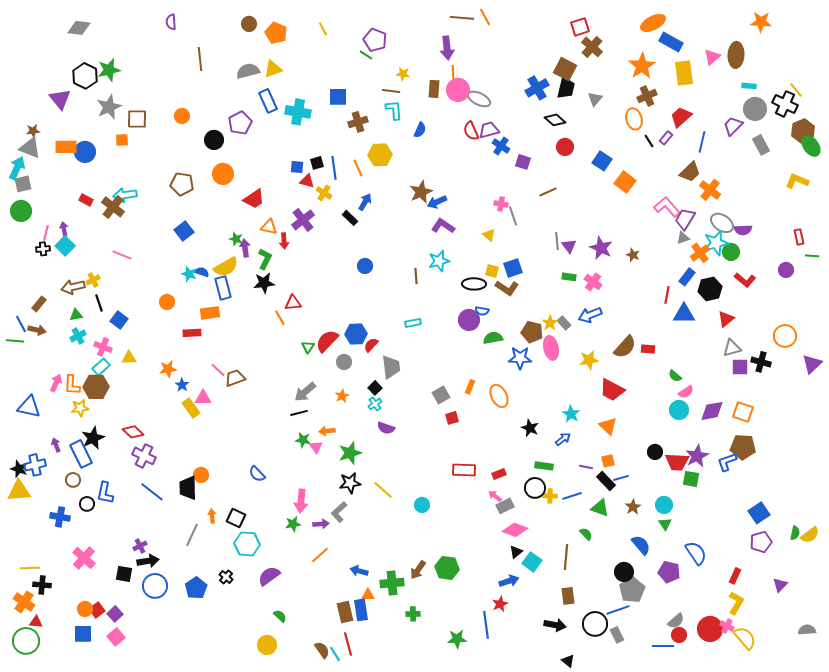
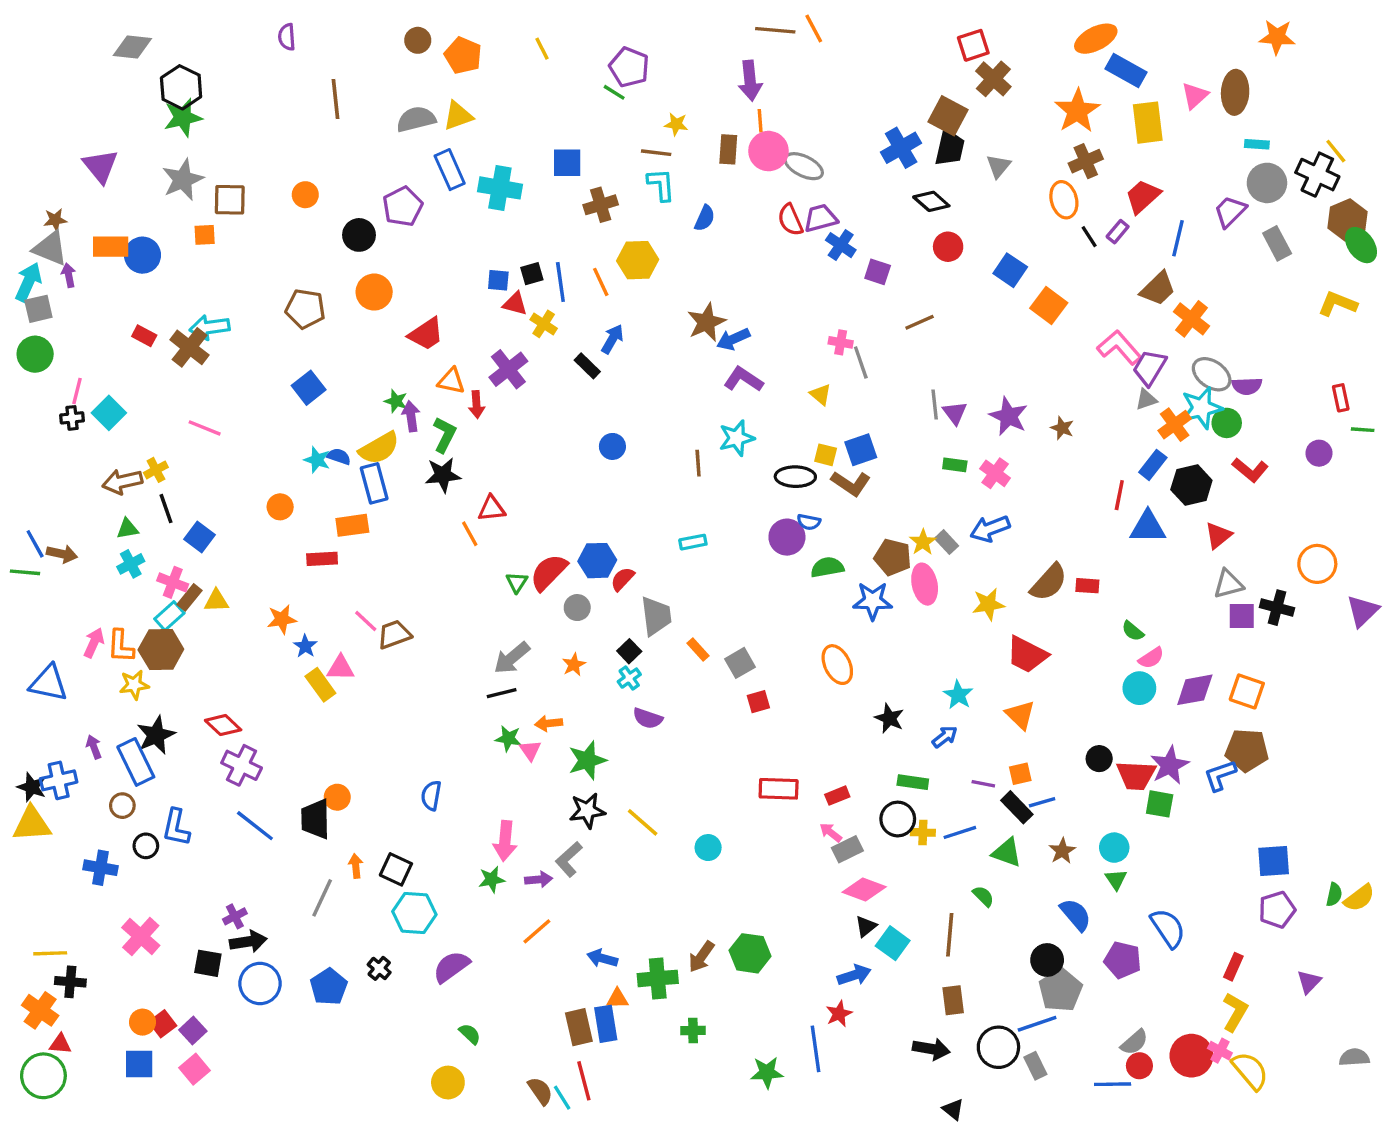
black hexagon: (85, 76) -> (181, 87), moved
purple arrow: (64, 229) -> (69, 275), moved
brown rectangle: (39, 304) -> (189, 597), moved
orange rectangle: (470, 387) -> (698, 650), moved, turned -64
blue semicircle: (257, 474) -> (431, 796), turned 54
blue square: (759, 513) -> (1274, 861), turned 30

